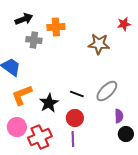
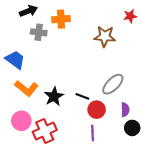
black line: (77, 94) -> (82, 96), moved
orange L-shape: (22, 95) -> (26, 88), turned -120
red circle: (75, 118) -> (97, 110), moved
purple line: (73, 139) -> (93, 133), moved

